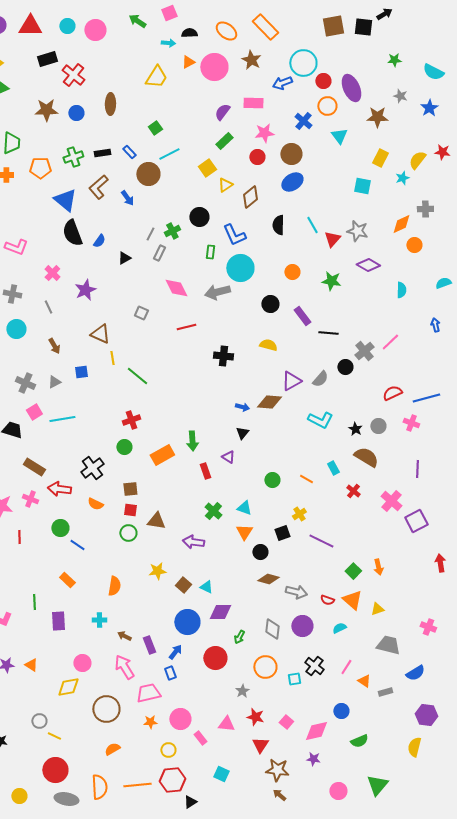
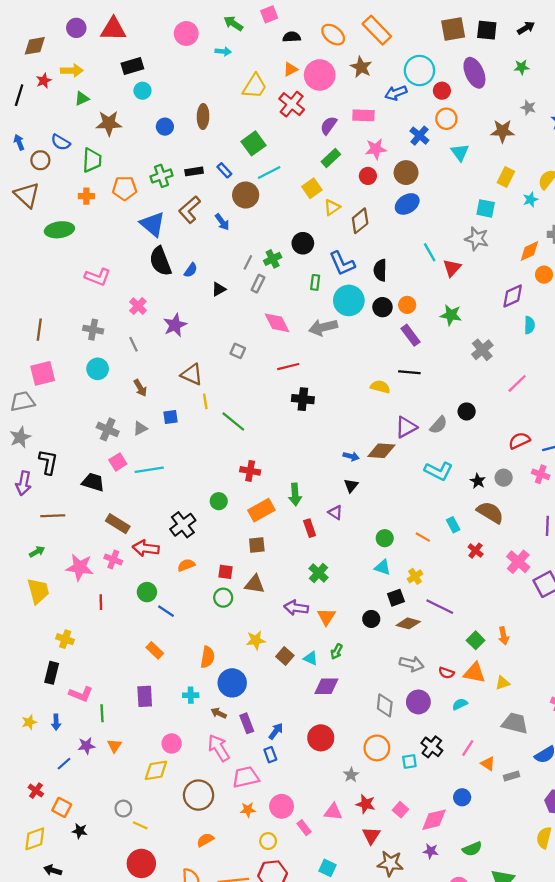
black arrow: (384, 14) -> (526, 28), moved
cyan circle: (67, 26) -> (142, 91), moved
cyan arrow: (168, 43) -> (223, 51), moved
red cross: (73, 75) -> (292, 104), moved
purple ellipse: (351, 88) -> (474, 73), moved
brown star: (46, 110) -> (109, 123), moved
green square: (155, 128) -> (253, 143), size x1.5
black semicircle: (278, 225) -> (380, 270), moved
gray star: (357, 231) -> (477, 239), moved
purple diamond: (368, 265) -> (513, 296), moved, turned -55
black circle: (270, 304) -> (382, 307), moved
purple rectangle: (302, 316) -> (411, 335), moved
black line: (328, 333) -> (409, 372), moved
gray cross: (364, 351) -> (482, 350), moved
black cross: (223, 356) -> (303, 399), moved
red cross: (131, 420) -> (250, 471), moved, turned 30
brown square: (130, 489) -> (257, 545), moved
orange semicircle: (95, 504) -> (186, 565), turned 133
cyan triangle: (244, 508) -> (382, 567), moved
orange triangle: (244, 532) -> (326, 617), moved
brown diamond: (268, 579) -> (408, 623), moved
orange triangle: (352, 600) -> (474, 673), turned -30
green line: (34, 602) -> (102, 713), moved
blue circle: (187, 622) -> (232, 683), moved
green arrow: (239, 637) -> (336, 651), moved
orange triangle: (31, 665) -> (114, 746), turned 32
green semicircle: (359, 741) -> (472, 849), moved

